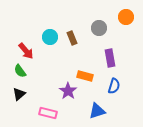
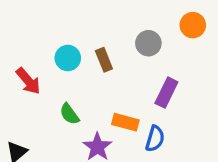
purple rectangle: (110, 58) -> (166, 93), turned 36
green semicircle: (20, 71) -> (69, 114), moved
blue semicircle: (114, 86) -> (155, 139), moved

